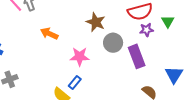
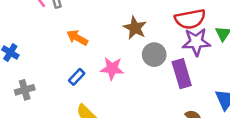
purple star: (146, 30) -> (196, 42), size x1.6
blue rectangle: (75, 82) -> (77, 77), moved

